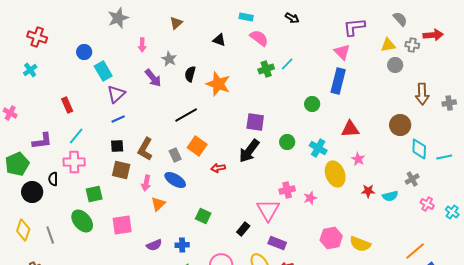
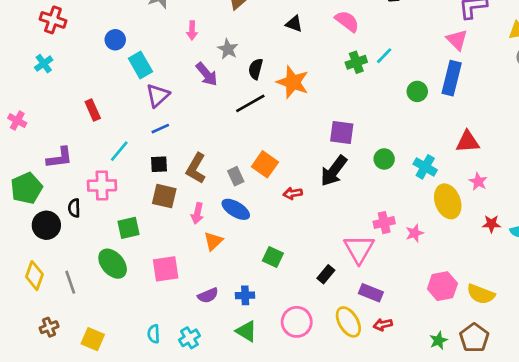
green circle: (312, 104) -> (417, 91), moved
black line: (186, 115) -> (250, 103), moved
cyan line: (76, 136) -> (119, 151), moved

